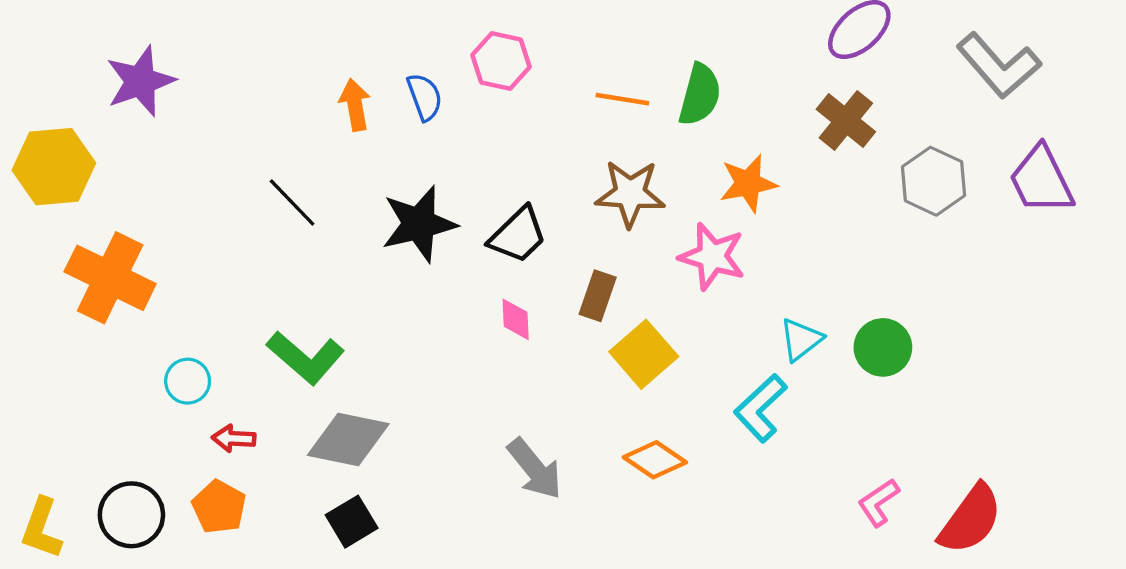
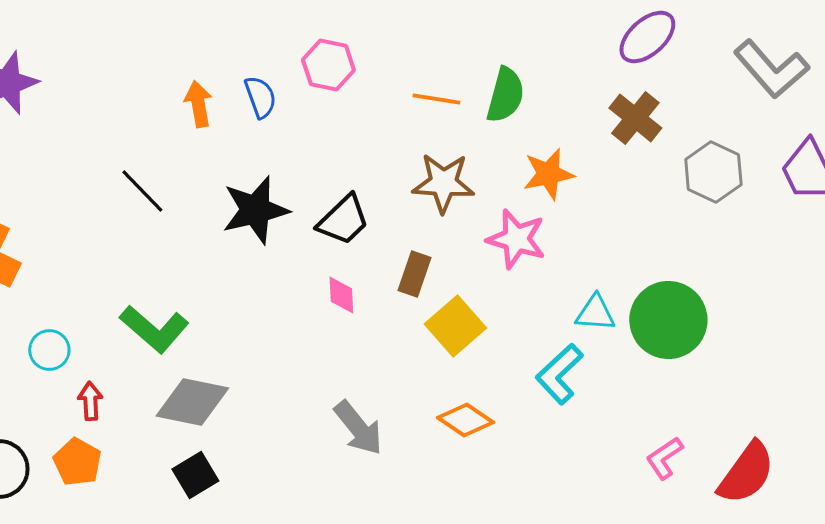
cyan triangle: (801, 340) -> (595, 313), turned 42
green circle: (883, 347) -> (668, 320), size x1.5
red arrow: (234, 438) -> (90, 401), turned 84

